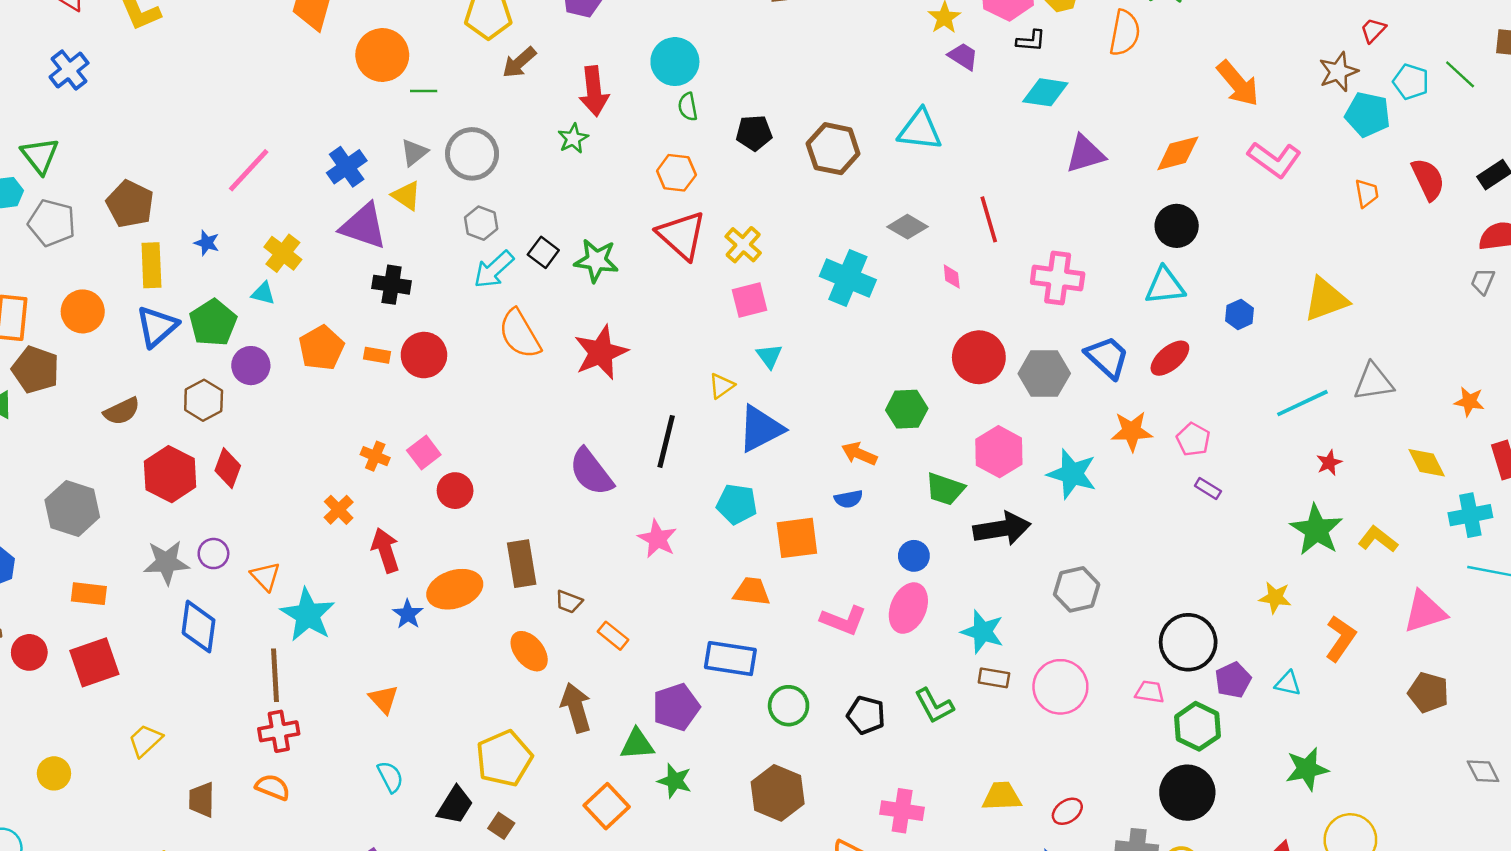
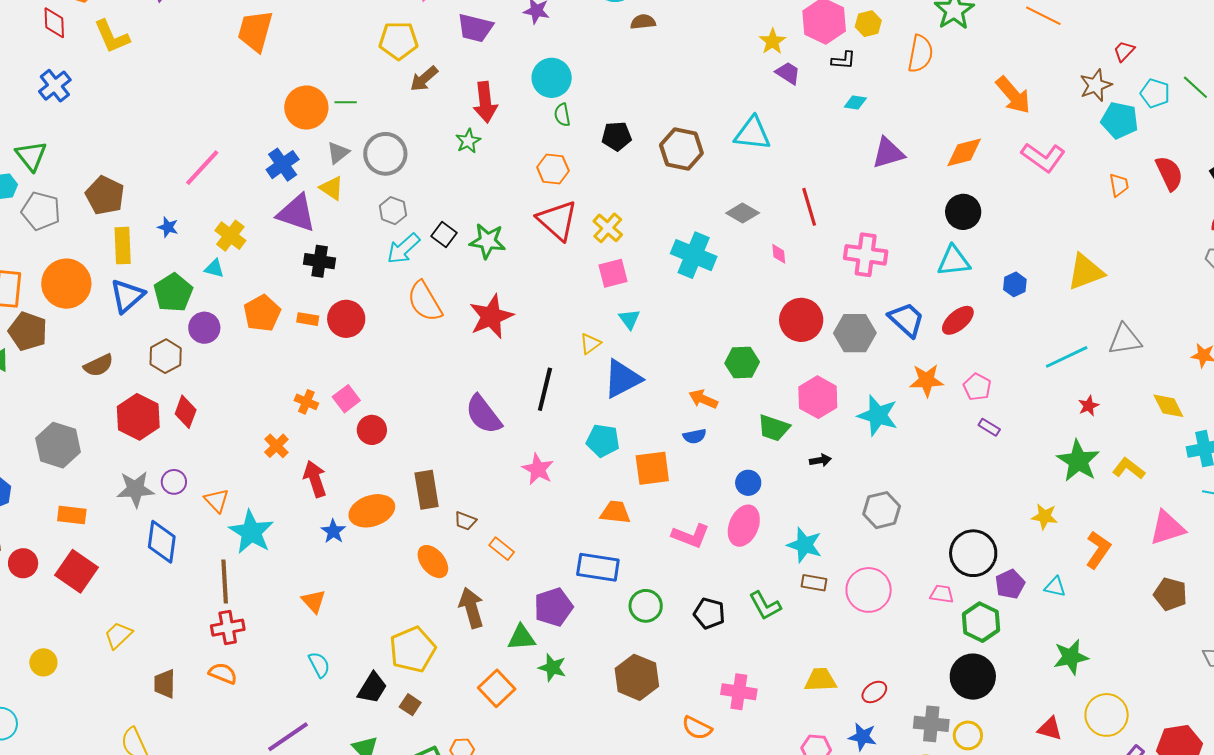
orange circle: (382, 55) -> (306, 107), moved
cyan diamond: (1045, 92) -> (855, 103), size x0.6
orange circle: (83, 311) -> (66, 284), size x1.4
black arrow: (1002, 529) -> (820, 460), size x0.5
red square: (94, 662) -> (76, 571), turned -36

